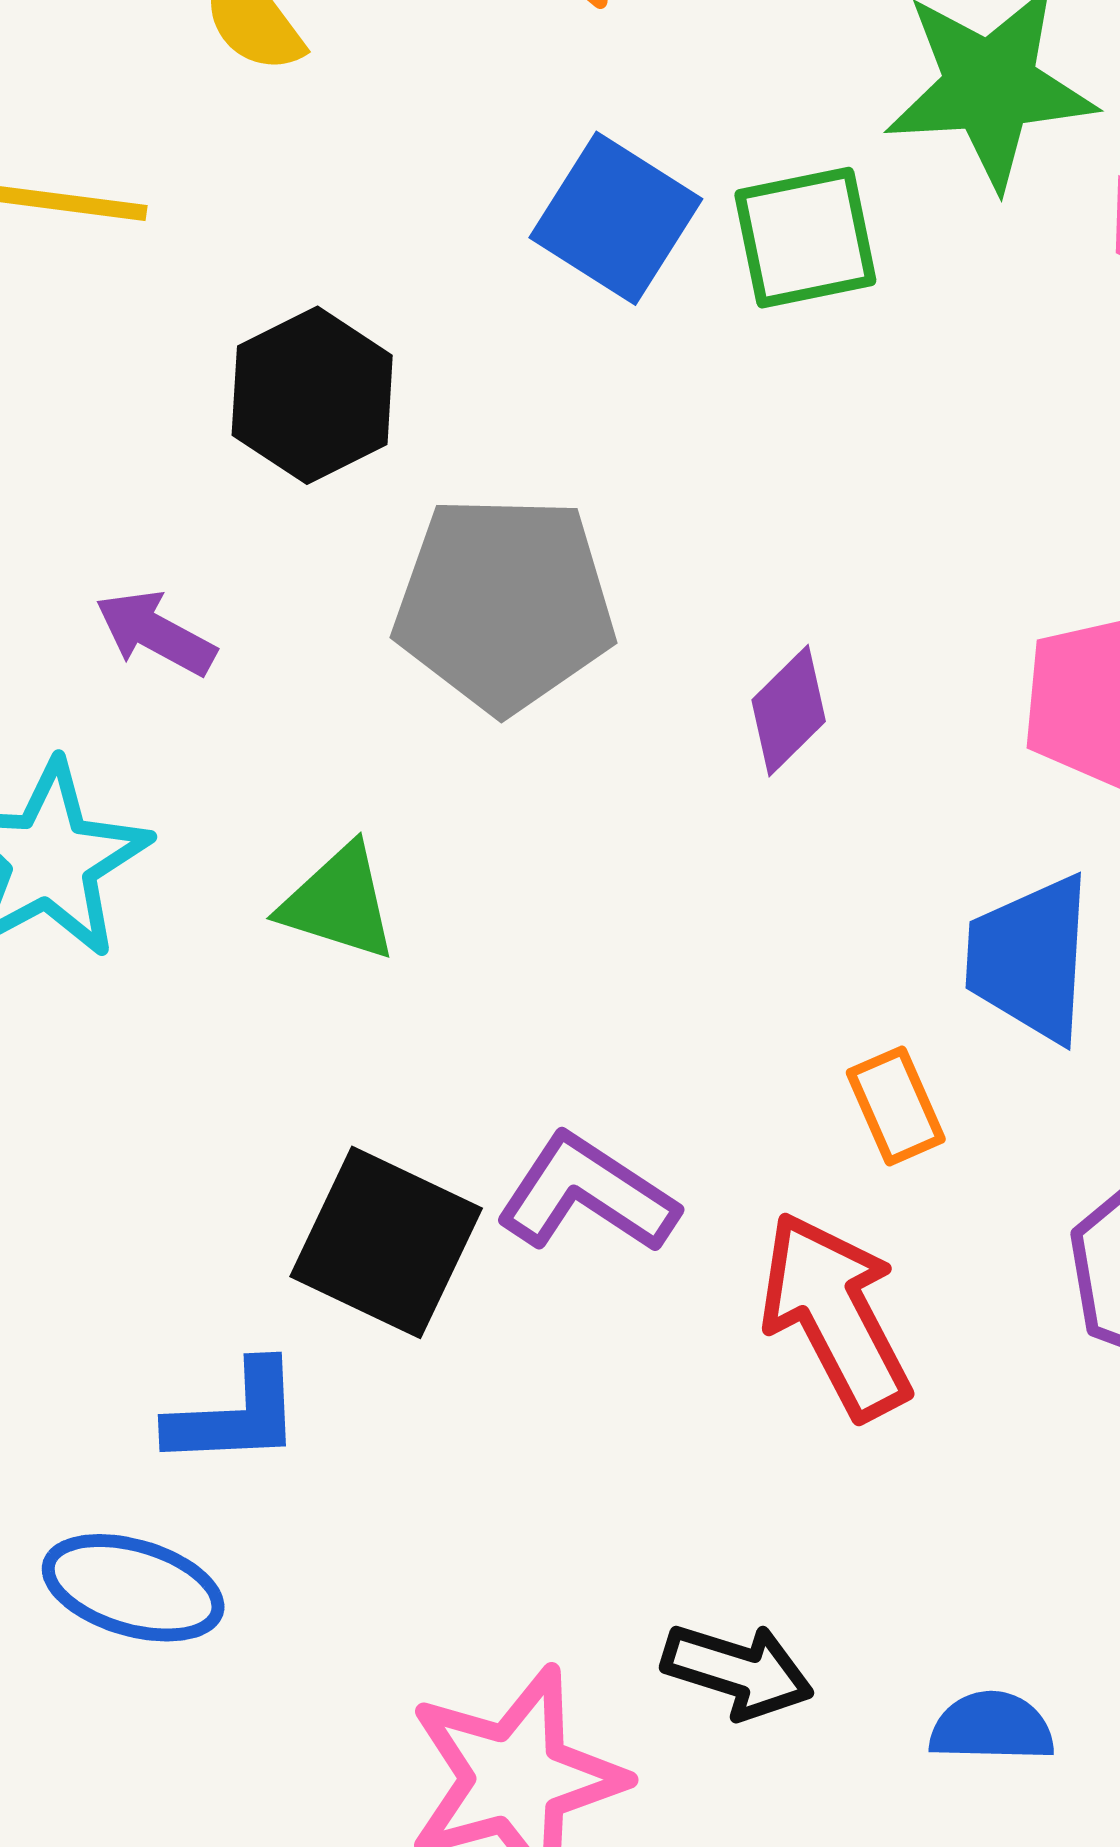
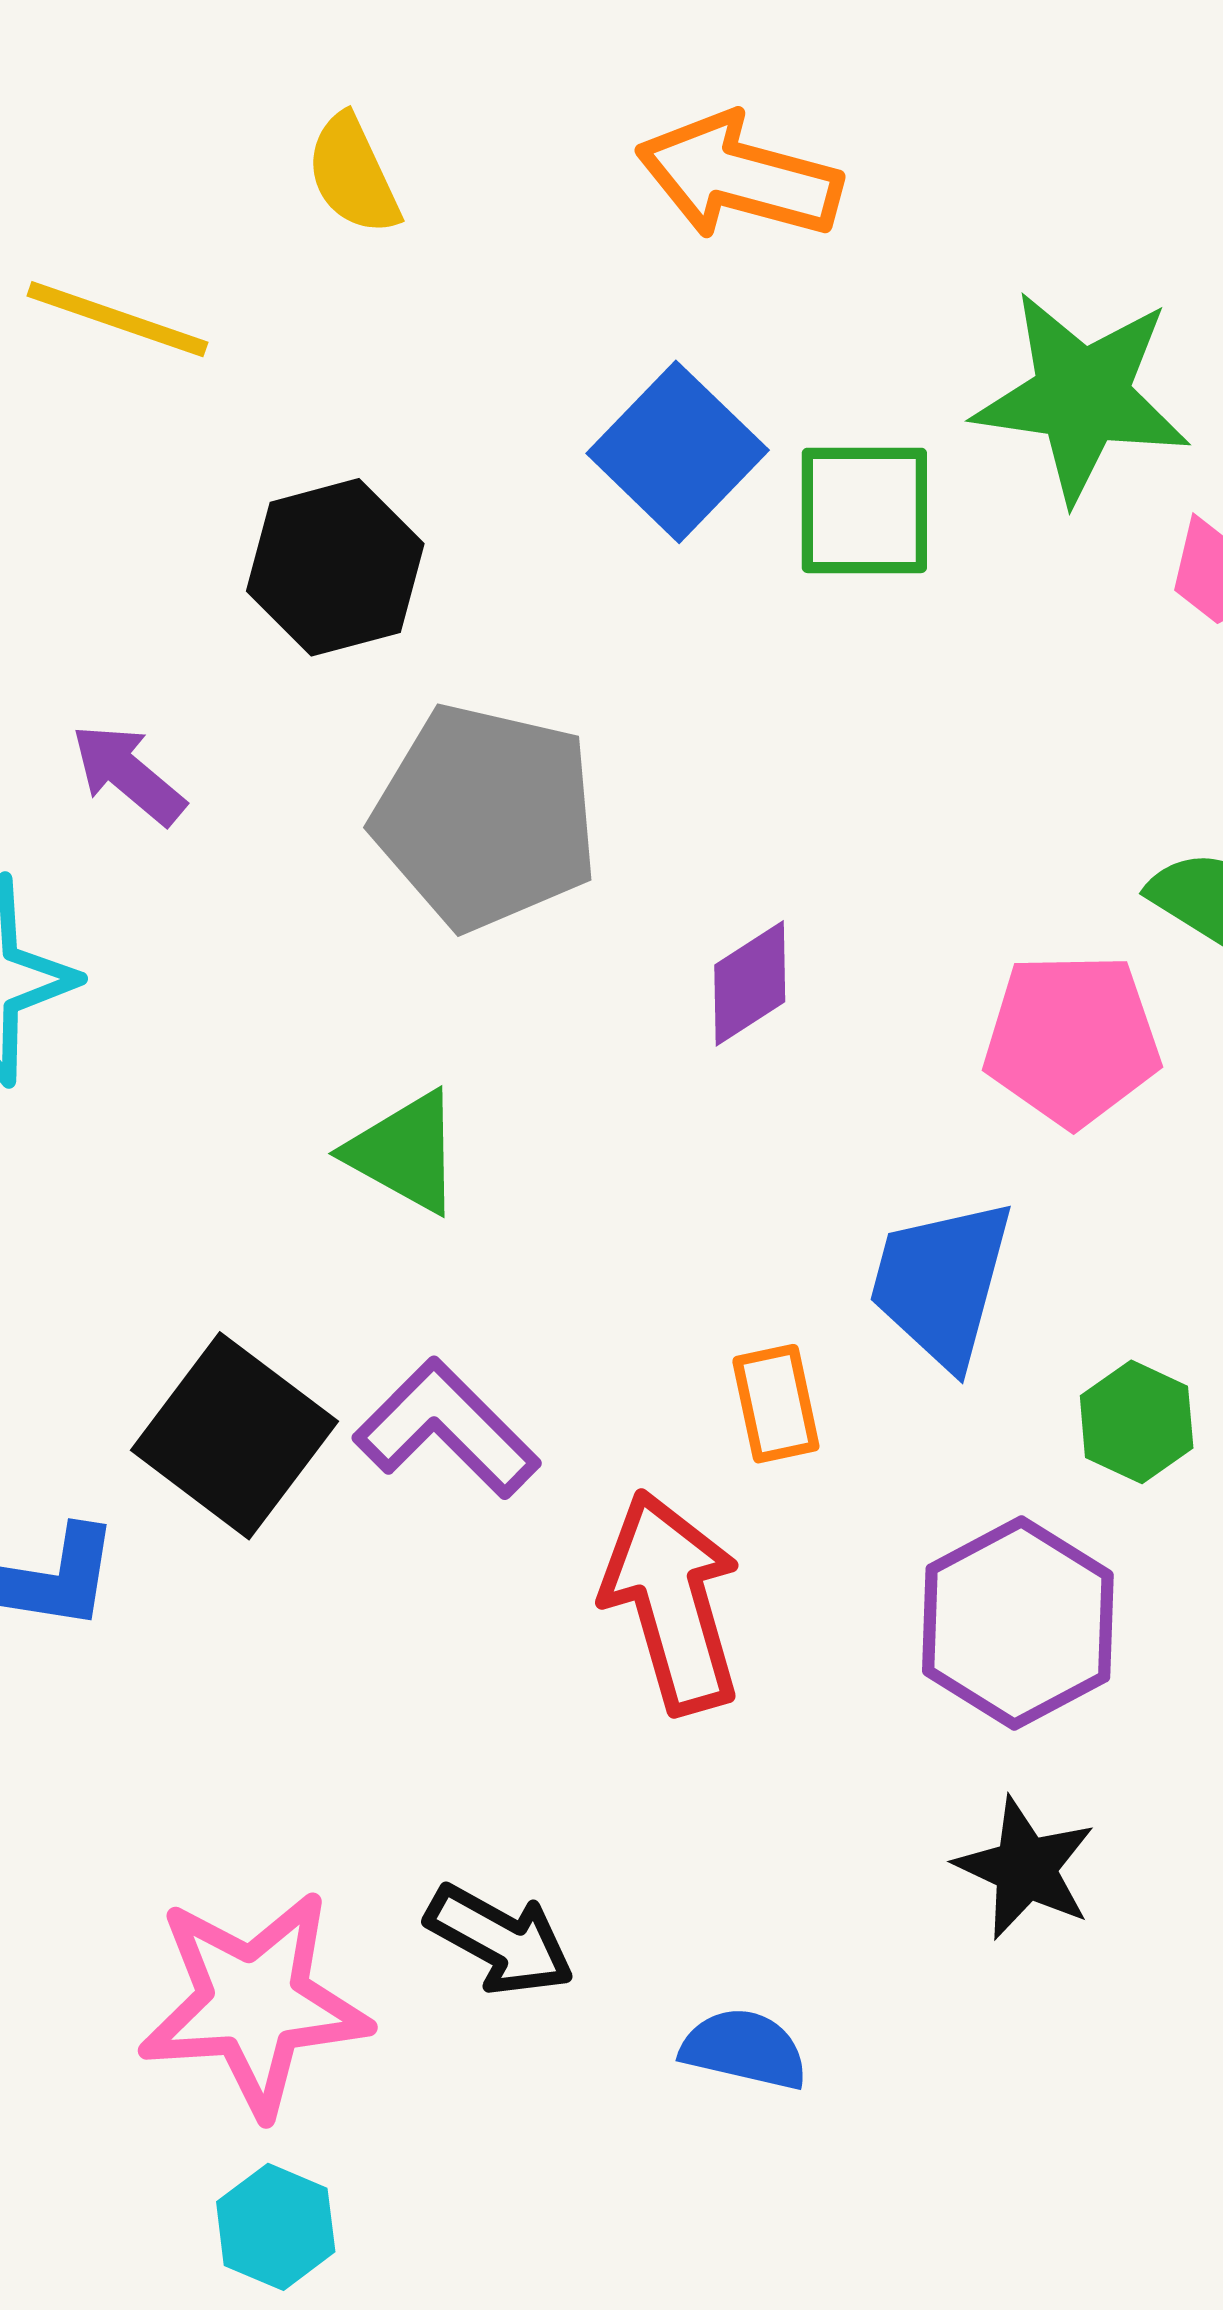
green triangle: (339, 903) -> (405, 1152), moved

